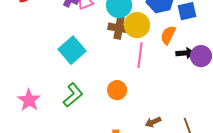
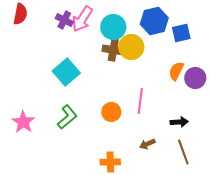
orange semicircle: (168, 35) -> (176, 71), moved
black arrow: (185, 53) -> (179, 122), moved
pink line: (140, 55) -> (140, 101), moved

